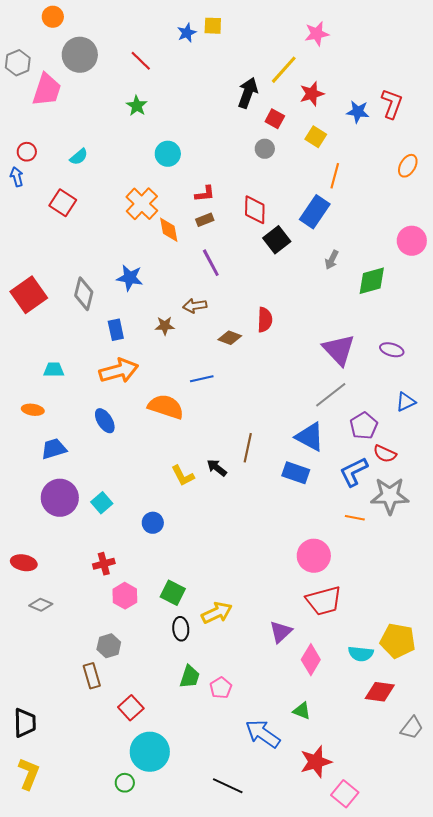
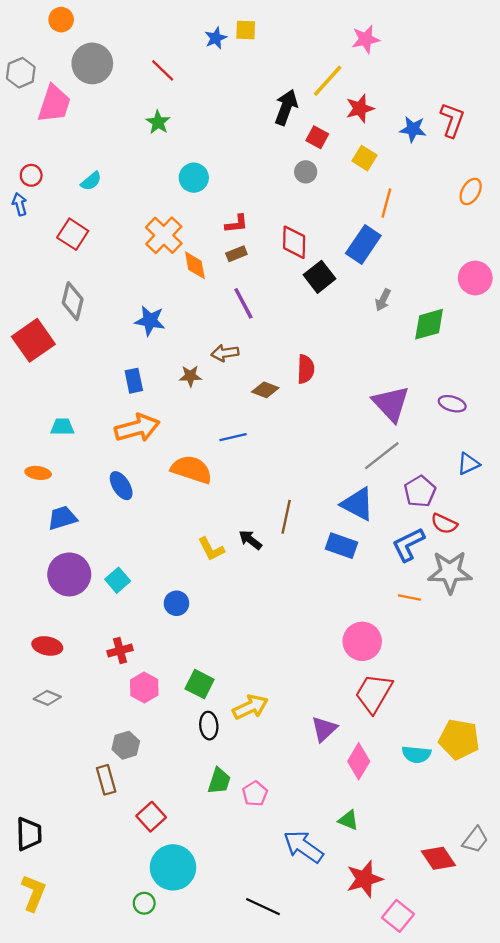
gray diamond: (84, 294) -> (73, 301), moved
red ellipse: (24, 563) -> (47, 646), moved
red trapezoid: (324, 601) -> (374, 693), turned 135
red diamond: (380, 692) -> (438, 858), moved, turned 48

